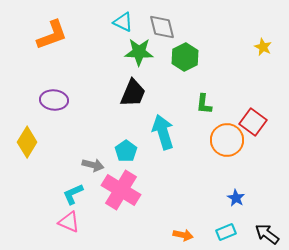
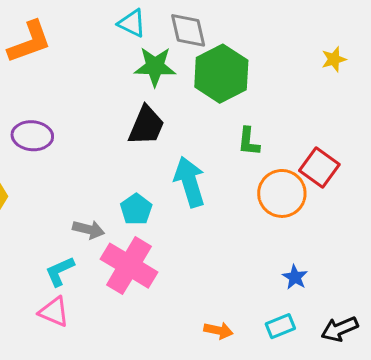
yellow star: (263, 47) -> (334, 59), turned 30
green hexagon: (185, 57) -> (221, 74), size x1.4
black arrow: (267, 234) -> (340, 329), turned -60

